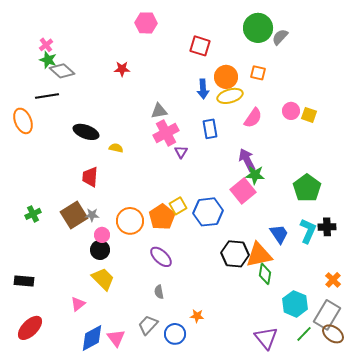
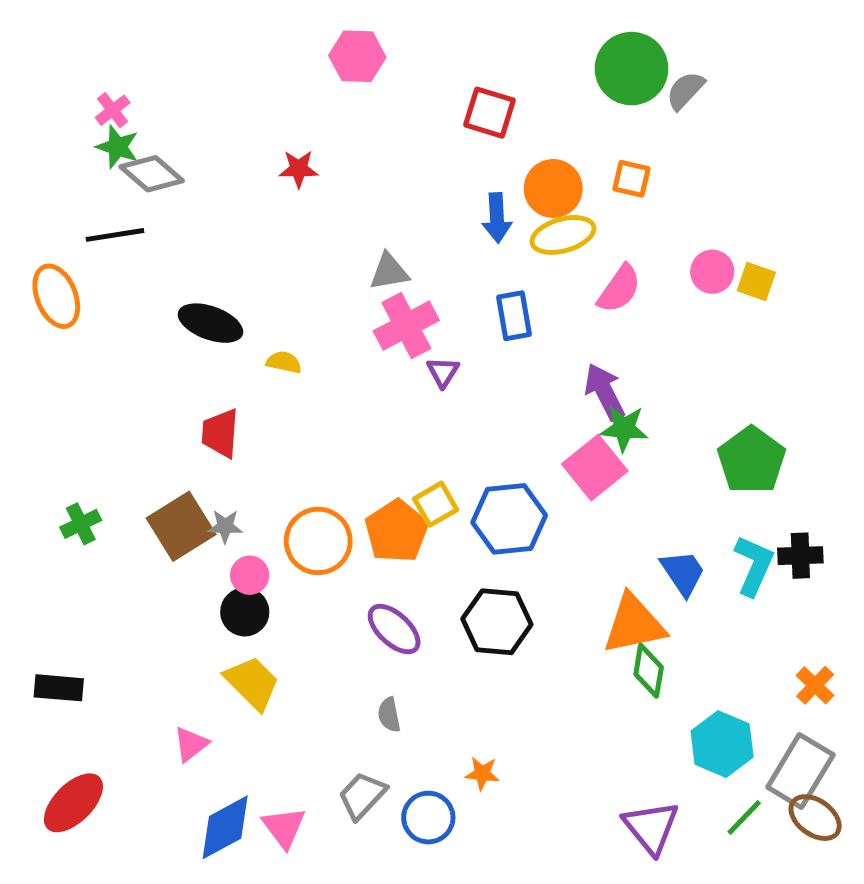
black hexagon: (235, 254) -> (497, 622), moved

